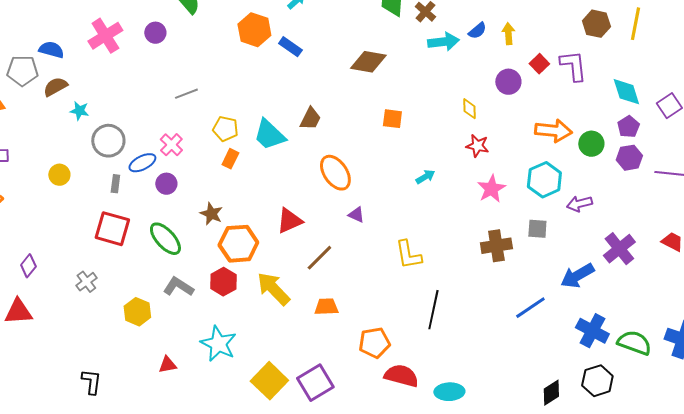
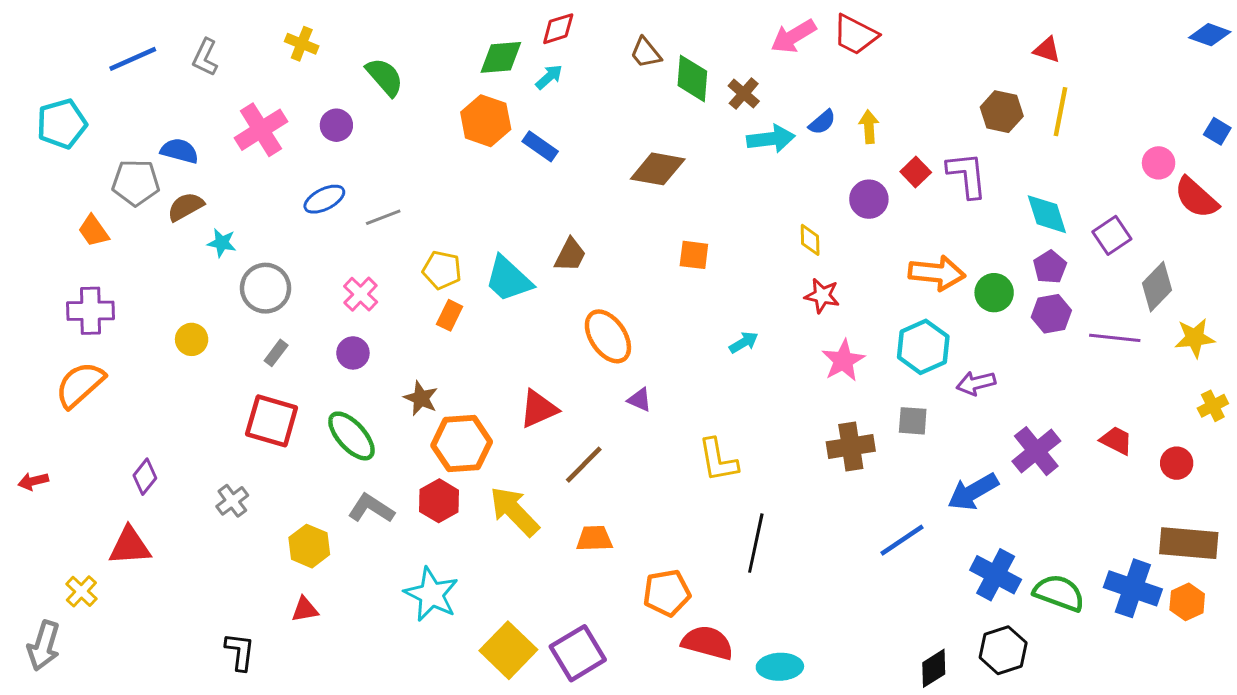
blue ellipse: (142, 163) -> (324, 199), moved
gray rectangle: (115, 184) -> (276, 353), turned 30
red triangle: (167, 365) -> (305, 609), moved

